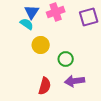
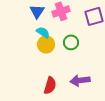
cyan semicircle: (27, 24) -> (43, 32), moved
green circle: (66, 59) -> (71, 42), moved

